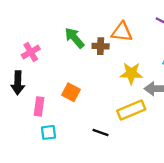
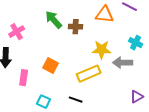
orange triangle: (122, 32) -> (105, 15), moved
yellow rectangle: (131, 110) -> (89, 74), moved
cyan square: (48, 132) -> (44, 102), moved, turned 32

